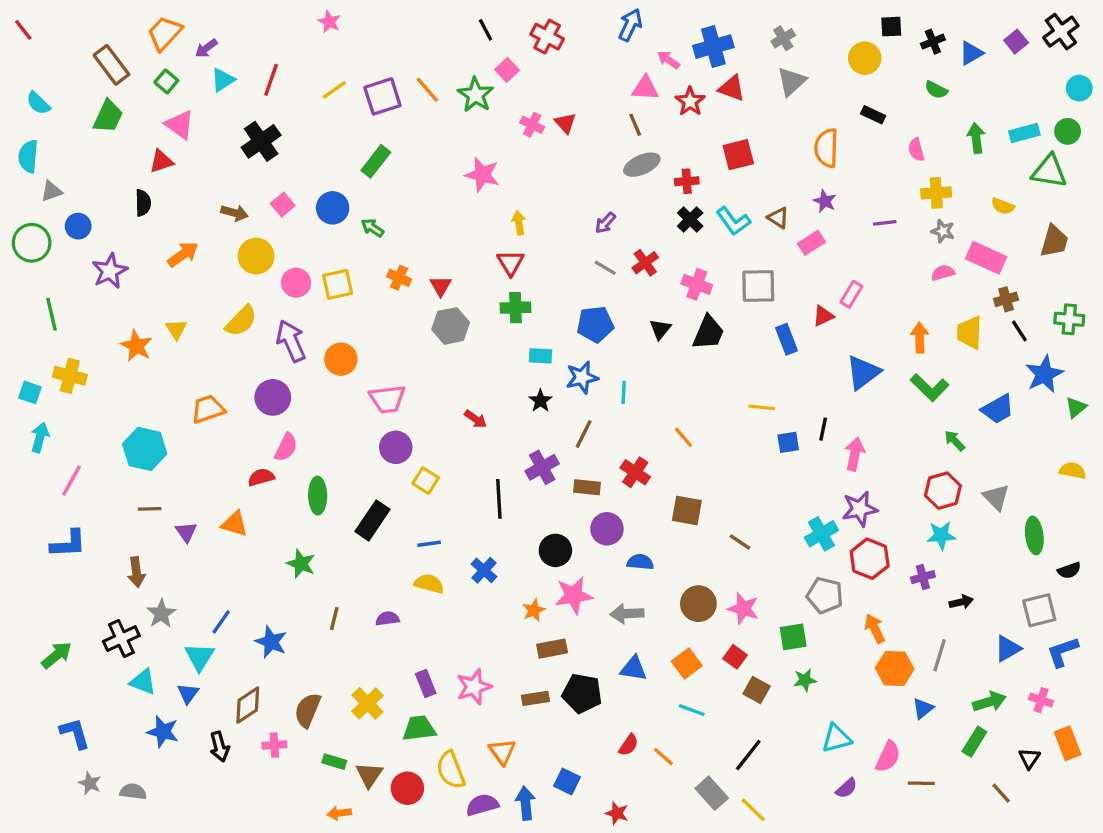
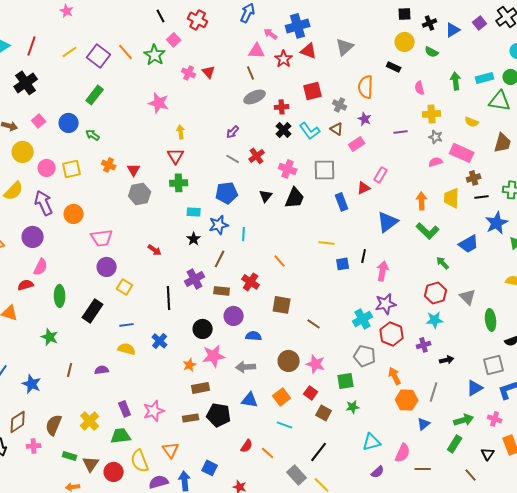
gray cross: (783, 38) -> (340, 105), moved, turned -32
yellow circle: (865, 58) -> (405, 42), moved
purple square: (382, 96) -> (99, 56), turned -35
black line: (1019, 331) -> (482, 197), turned -64

